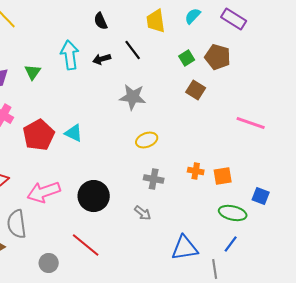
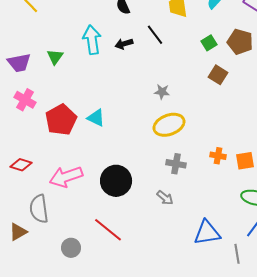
gray star: (133, 97) -> (162, 92), moved, size x0.6
yellow ellipse: (147, 140) -> (169, 125), size x1.4

